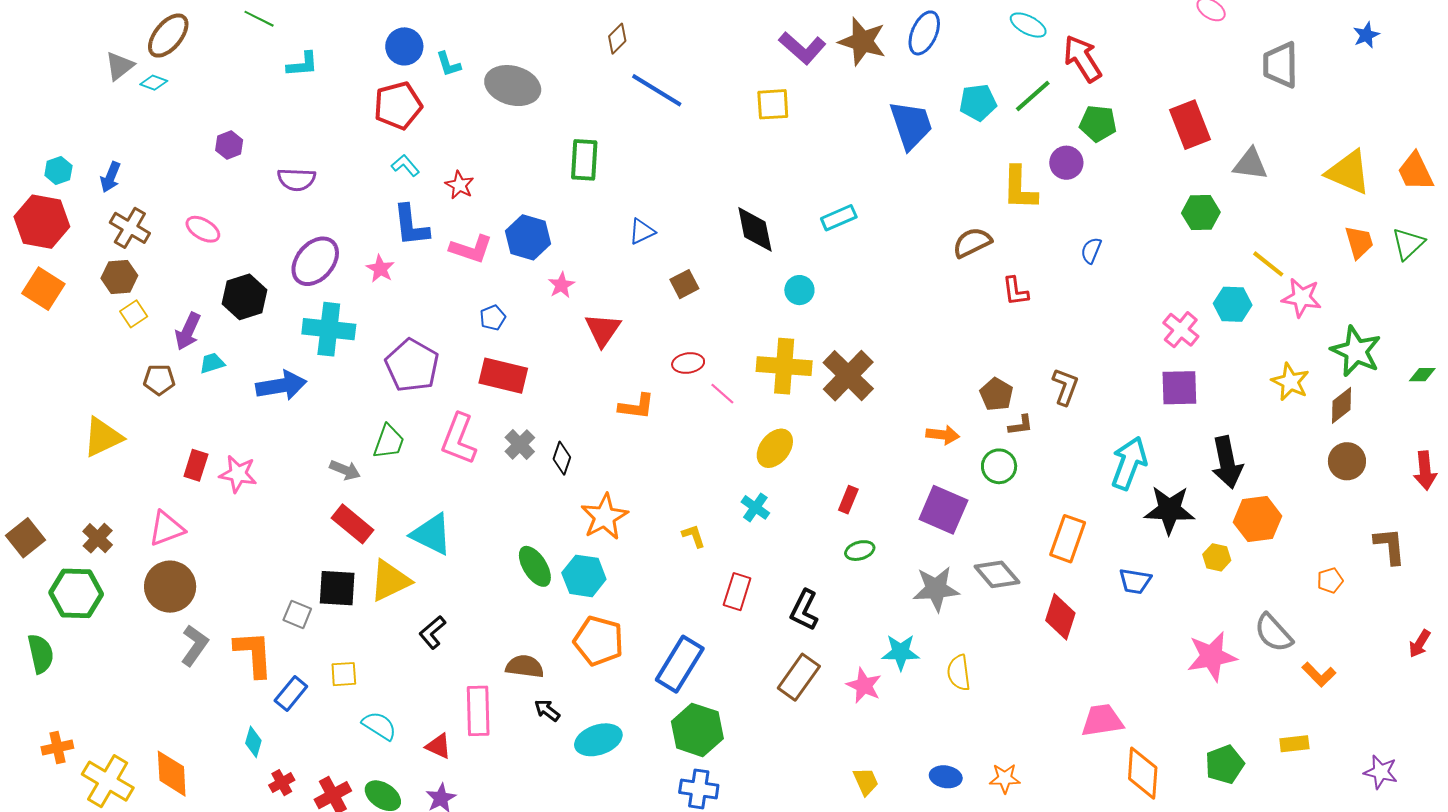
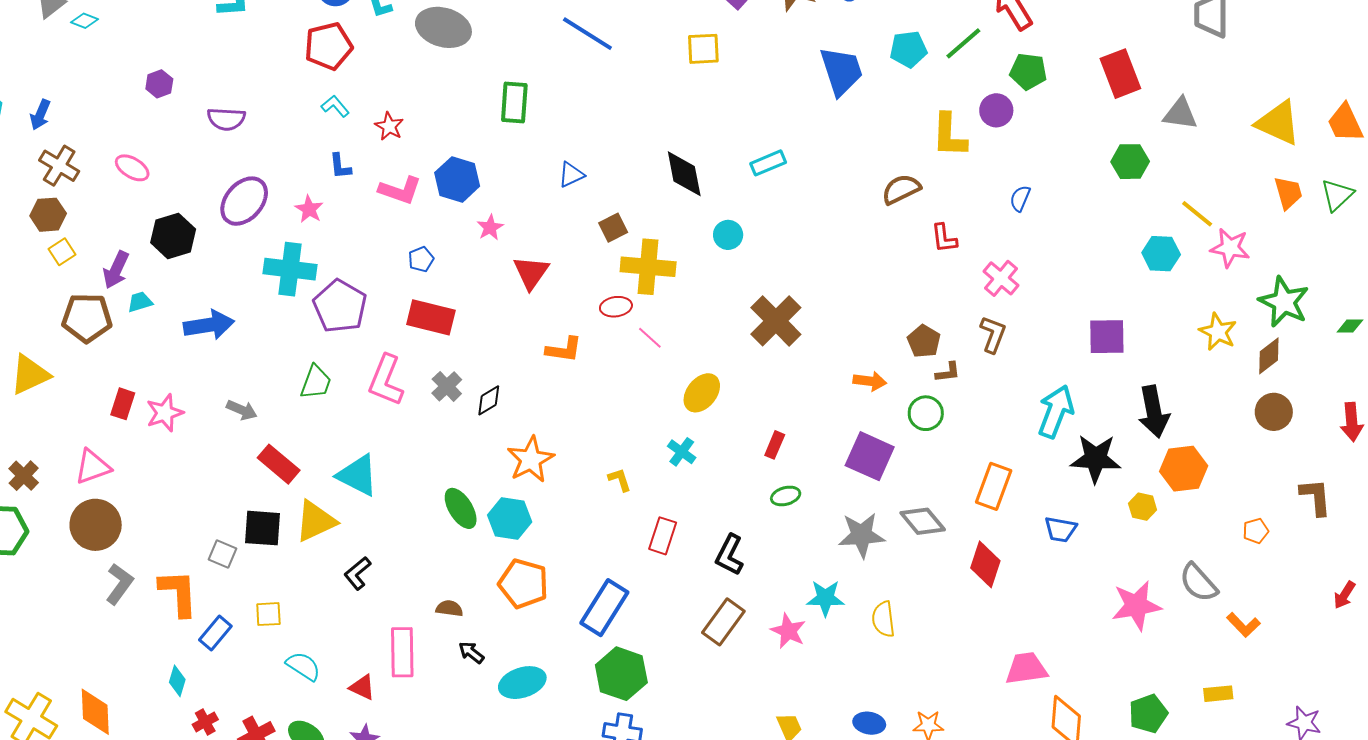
blue L-shape: (411, 225) -> (340, 166), size x0.6
cyan cross: (329, 329) -> (290, 269), moved
pink cross: (1181, 330) -> (1001, 278), moved
yellow cross: (784, 366) -> (648, 267), moved
brown pentagon: (159, 380) -> (87, 318), size x1.6
black diamond: (562, 458) -> (489, 400), turned 40
gray arrow: (345, 470) -> (242, 410), moved
pink star: (238, 474) -> (165, 413), turned -30
brown semicircle: (525, 666) -> (449, 608), size x0.7

